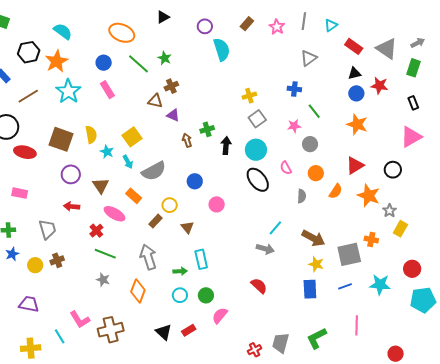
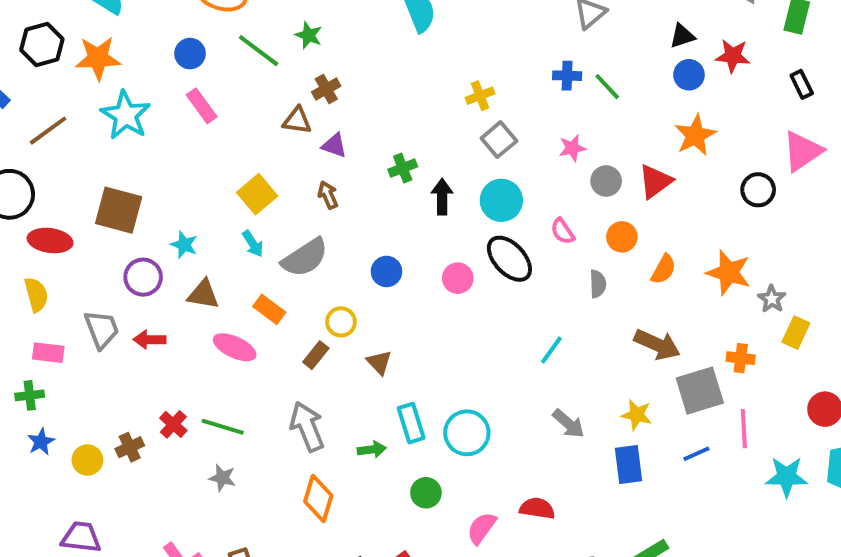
orange star: (57, 61) -> (98, 58), turned 30
green line: (314, 111) -> (607, 87), moved
orange star: (357, 124) -> (695, 135), turned 30
yellow semicircle: (91, 135) -> (36, 295), moved
brown arrow: (187, 140) -> (328, 195), moved
cyan star: (107, 152) -> (184, 245), moved
red triangle: (355, 165) -> (655, 181), moved
black circle: (393, 170) -> (758, 190), moved
brown triangle: (101, 186) -> (203, 294), turned -42
pink rectangle: (20, 193) -> (48, 353), moved
pink circle: (217, 204) -> (458, 278), moved
gray trapezoid: (47, 229) -> (102, 329), moved
red cross: (96, 231) -> (173, 424), moved
brown arrow: (313, 238) -> (657, 344), moved
gray arrow: (265, 249) -> (568, 424), moved, turned 30
cyan star: (380, 285) -> (787, 477), moved
red semicircle: (259, 286) -> (537, 508), moved, turned -30
orange diamond: (138, 291) -> (318, 499), moved
cyan circle: (180, 295) -> (467, 433), moved, size x1.5
pink semicircle: (220, 315) -> (482, 528), moved
pink line: (357, 325) -> (744, 429), moved

